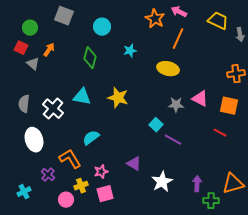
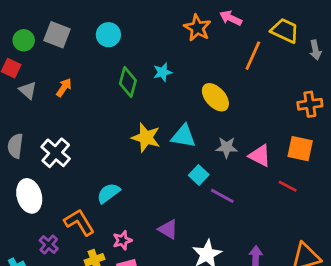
gray square: (64, 16) -> (57, 35), moved
cyan circle: (102, 27) -> (108, 35), moved
orange line: (178, 39) -> (253, 56), moved
orange arrow: (49, 50) -> (64, 88), moved
green diamond: (90, 58) -> (128, 82), moved
yellow ellipse: (168, 69) -> (215, 97), turned 35
cyan triangle: (82, 97) -> (183, 136), moved
pink triangle: (200, 99) -> (260, 156), moved

